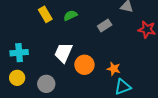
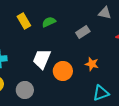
orange star: (114, 69) -> (92, 64), moved

